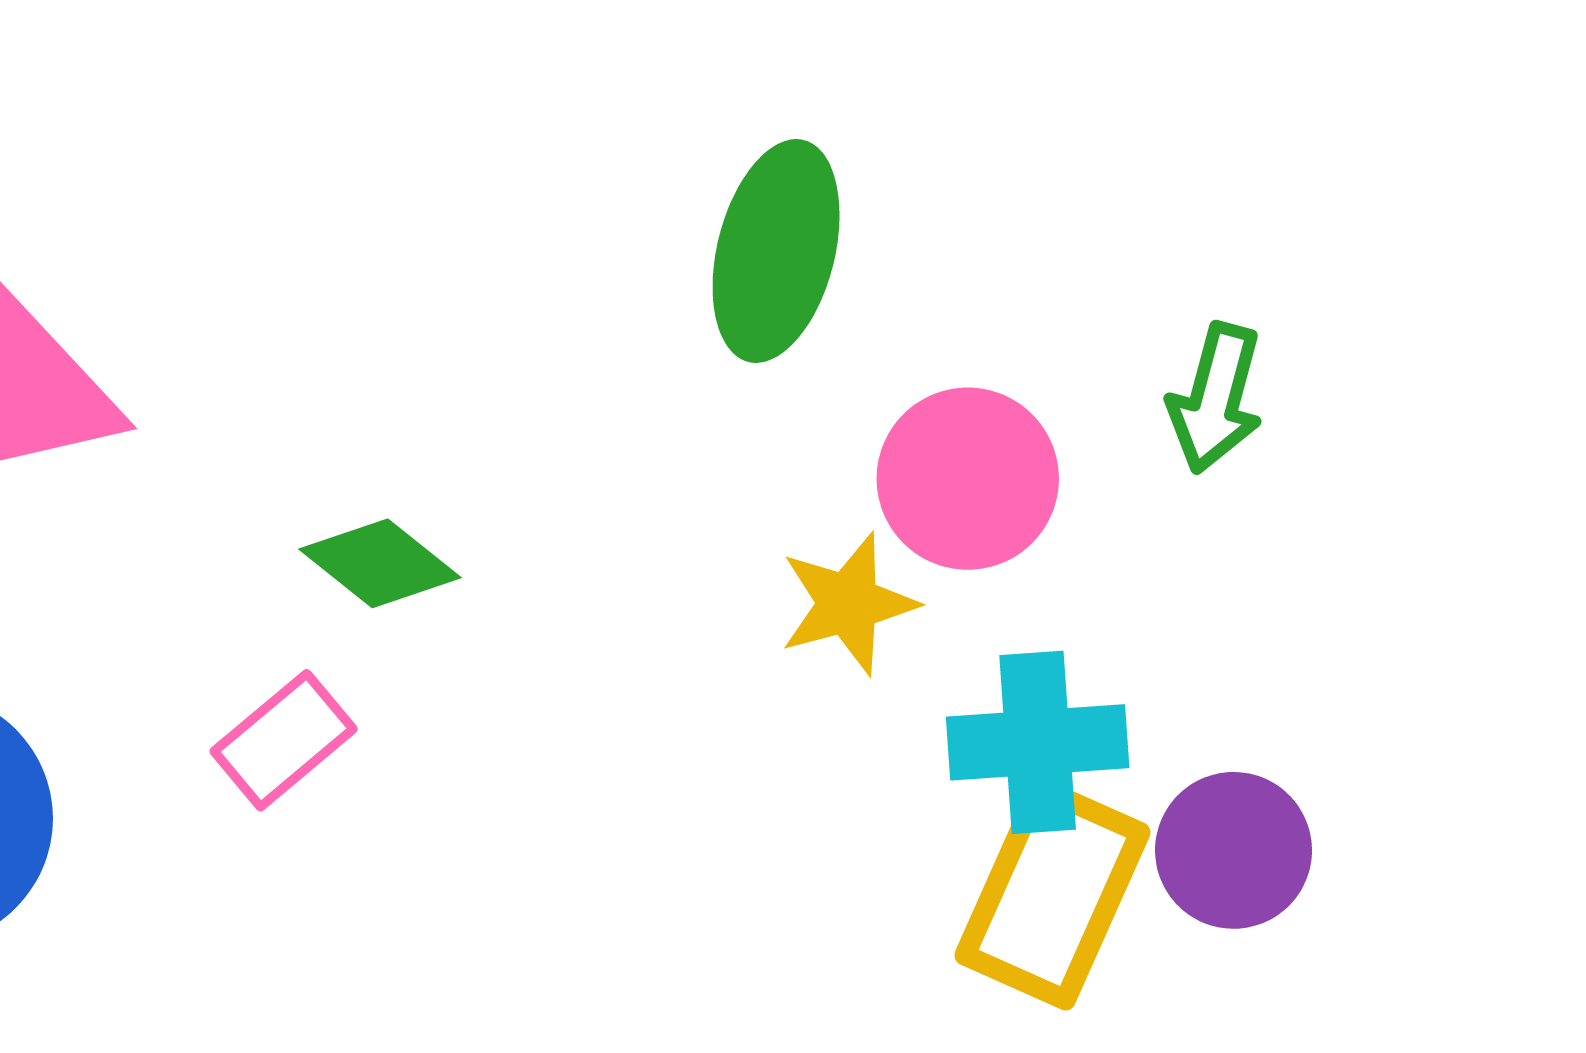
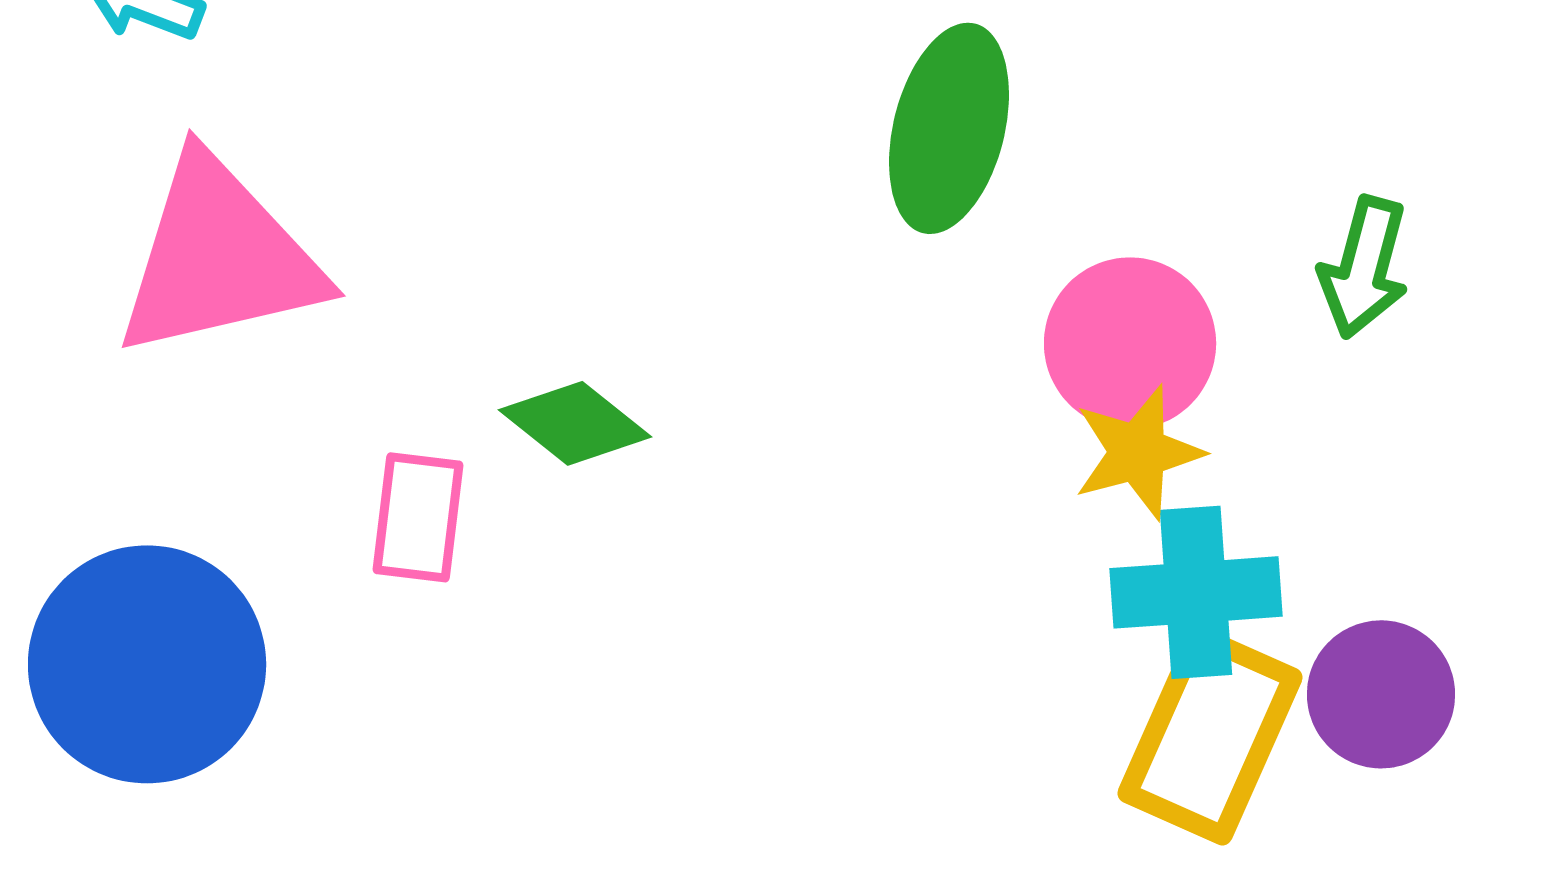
yellow star: (848, 604) -> (1138, 452), moved
pink rectangle: (284, 740) -> (418, 517), moved, turned -43

